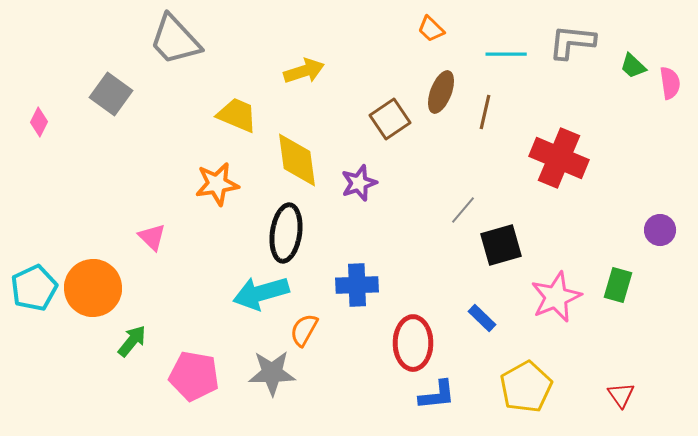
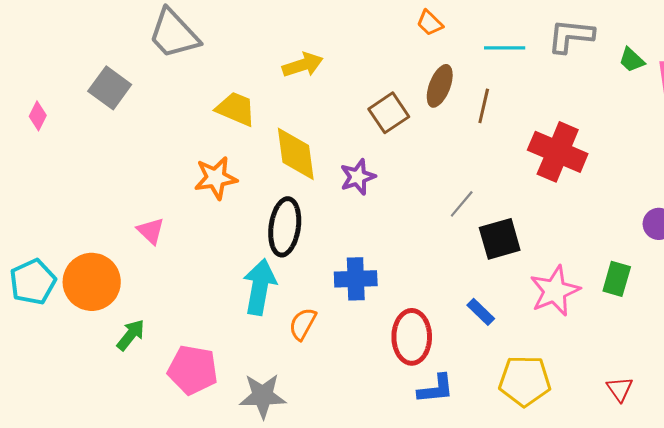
cyan arrow: (261, 293) -> (260, 287), turned 116
gray star: (272, 373) -> (263, 396), moved
yellow pentagon: (526, 387) -> (525, 381), turned 30

